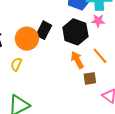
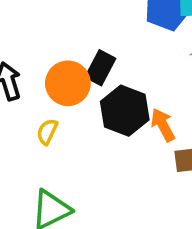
black hexagon: (75, 32) -> (125, 111), moved

